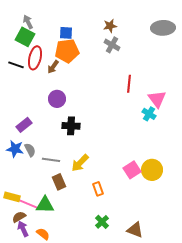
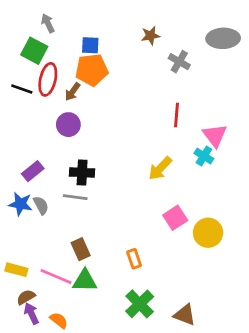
gray arrow: (28, 22) -> (48, 23), moved
gray cross: (112, 45) -> (179, 62), moved
purple circle: (57, 99) -> (68, 125), moved
black cross: (71, 126) -> (82, 172), moved
gray line: (51, 160) -> (75, 197), moved
yellow arrow: (80, 163) -> (160, 168), moved
pink square: (132, 170) -> (175, 218), moved
pink line: (28, 204) -> (56, 277), moved
green triangle: (45, 205) -> (85, 281), moved
green cross: (102, 222) -> (140, 304), size x1.5

